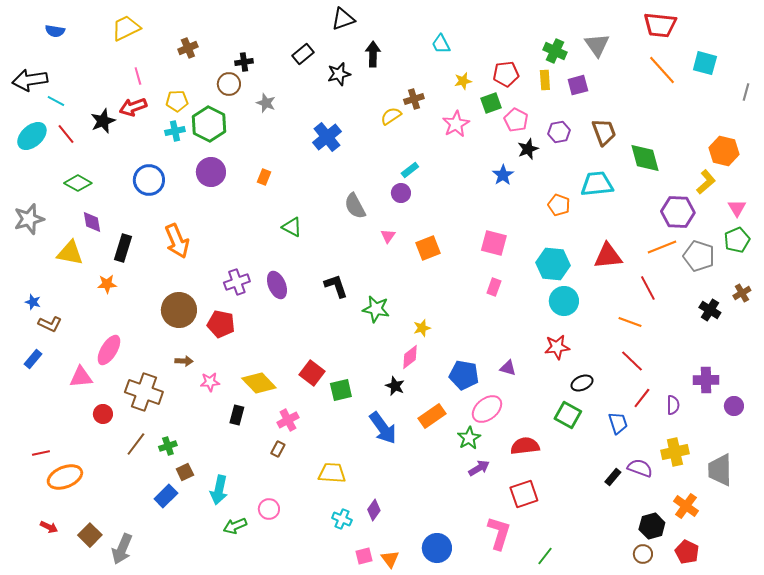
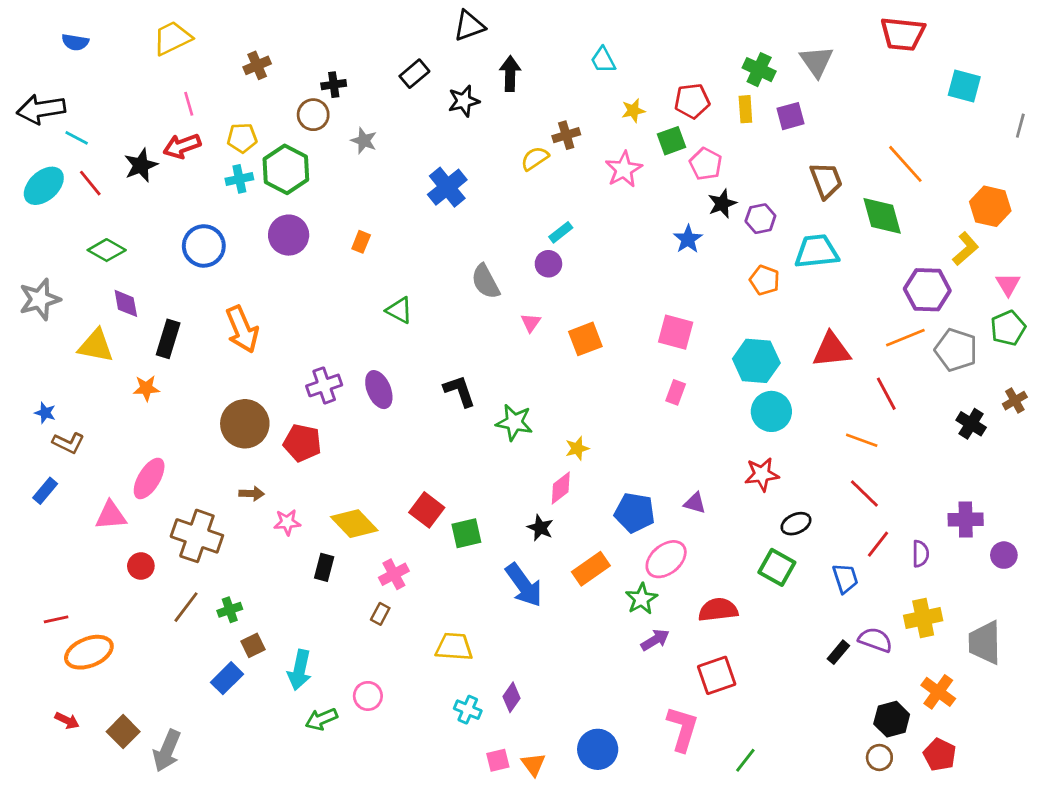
orange line: (662, 70) -> (905, 164), moved
purple hexagon: (559, 132) -> (760, 219), moved

